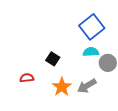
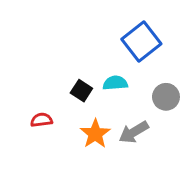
cyan semicircle: (91, 52) -> (115, 83), moved

